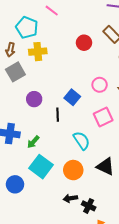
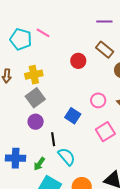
cyan pentagon: (27, 28) -> (21, 39), moved
gray square: (15, 72) -> (35, 98), moved
black line: (58, 115) -> (53, 139), moved
cyan semicircle: (81, 141) -> (67, 157), moved

